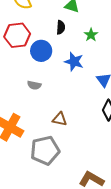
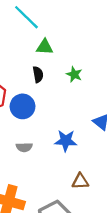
blue star: (74, 62) -> (66, 141), moved
brown triangle: (60, 119) -> (80, 181), moved

